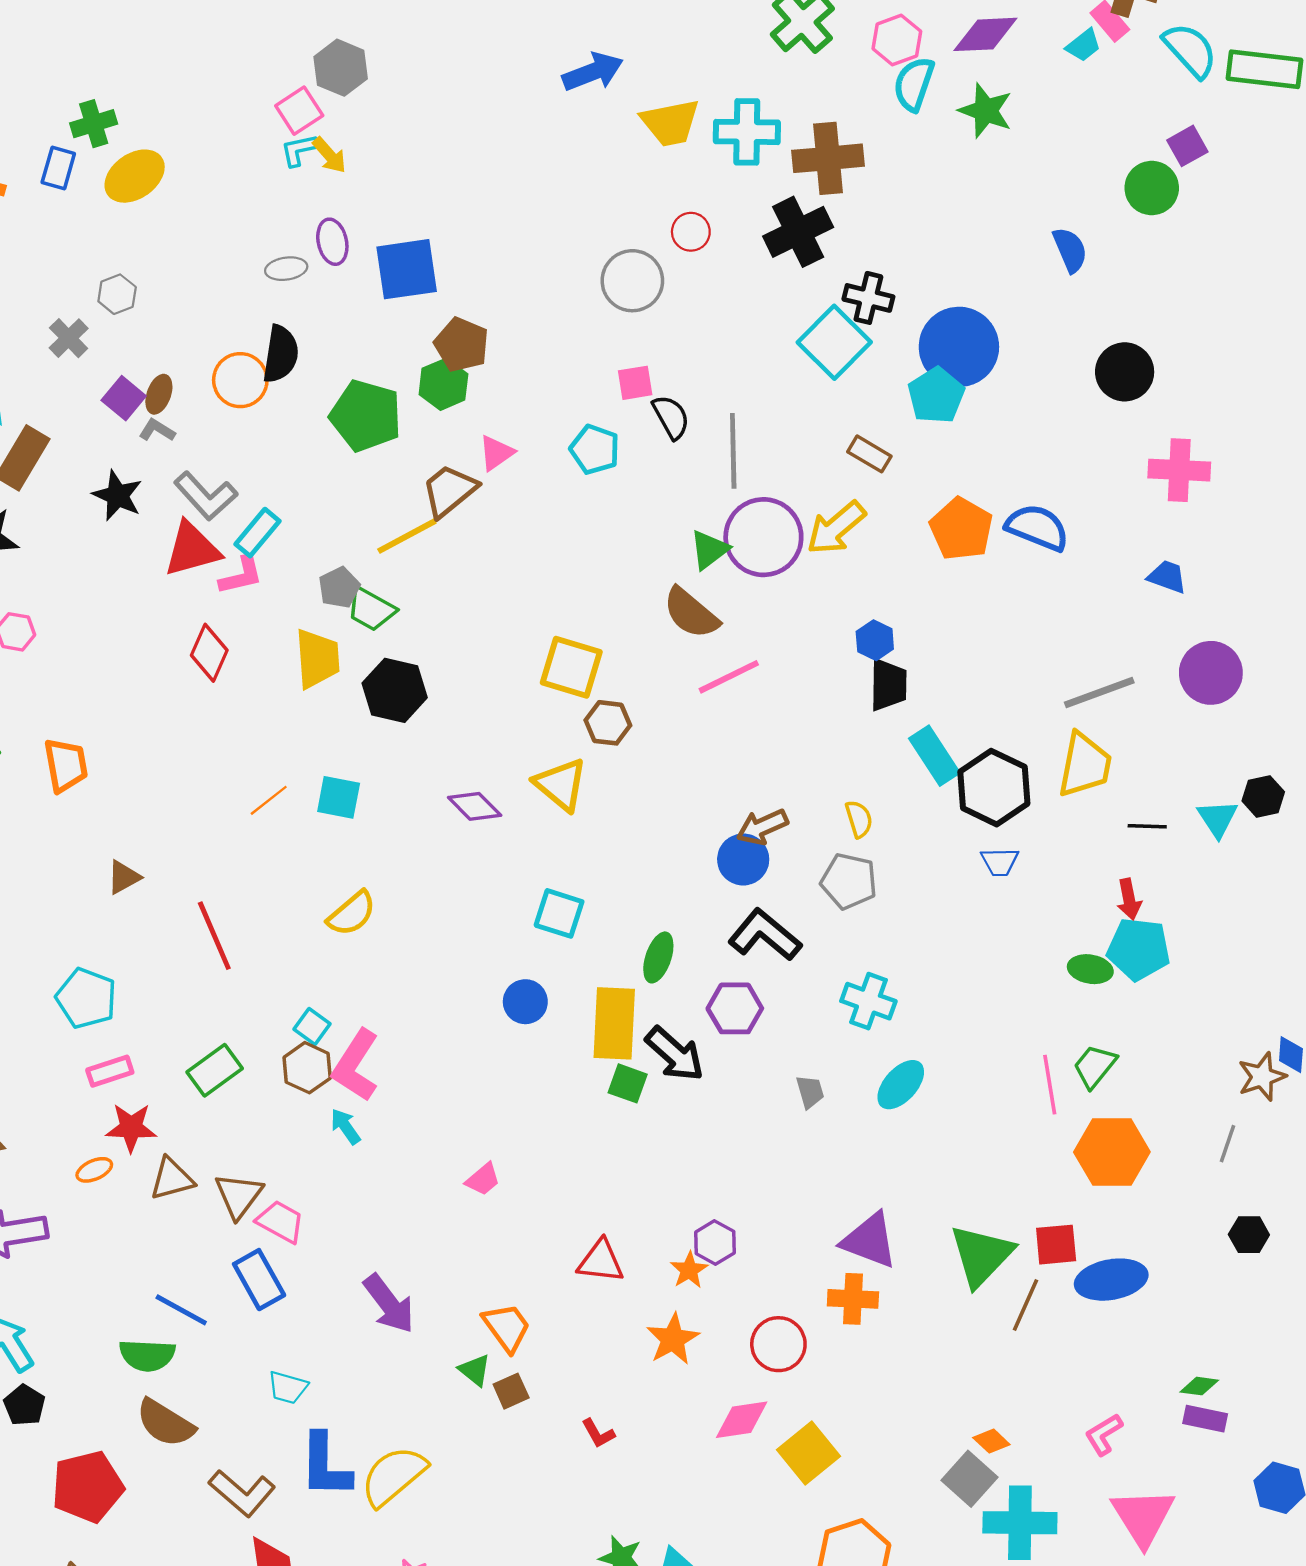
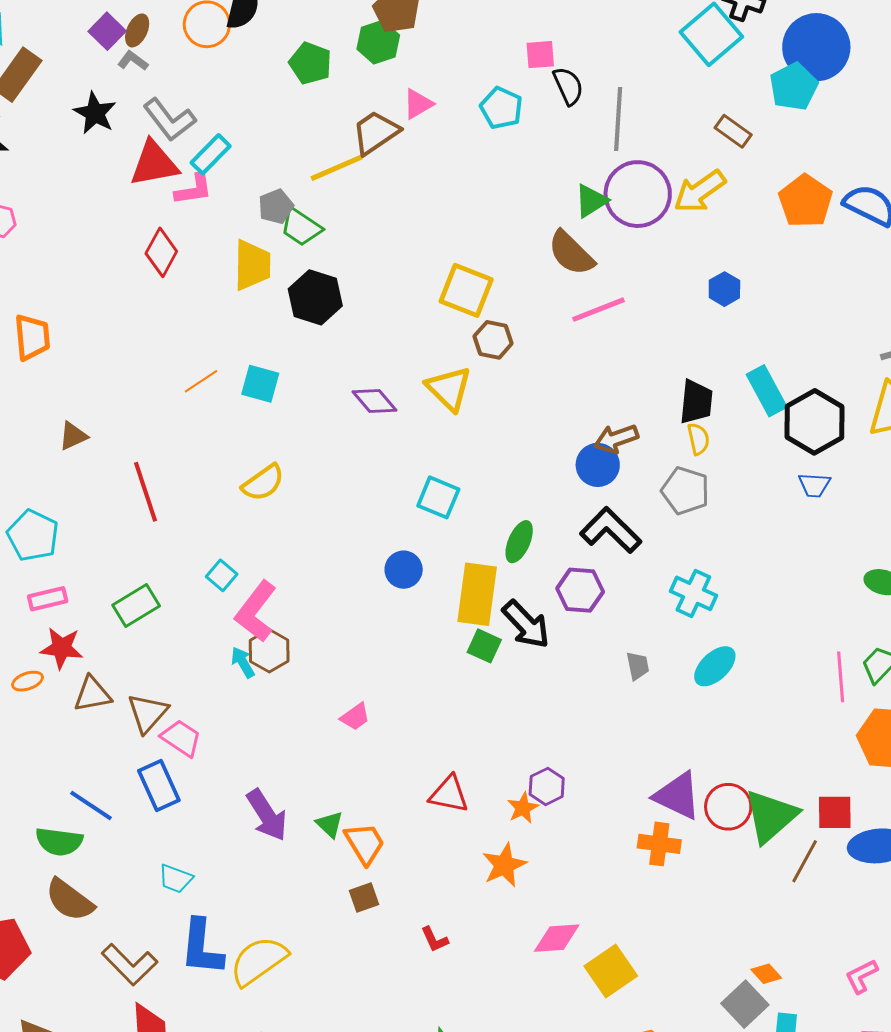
green pentagon: (366, 416) -> (310, 63), size x0.7
black trapezoid: (888, 685) -> (696, 402), moved
brown hexagon: (307, 1068) -> (269, 651), moved
red circle: (778, 1344) -> (728, 807), moved
green triangle: (475, 1370) -> (330, 824), moved

